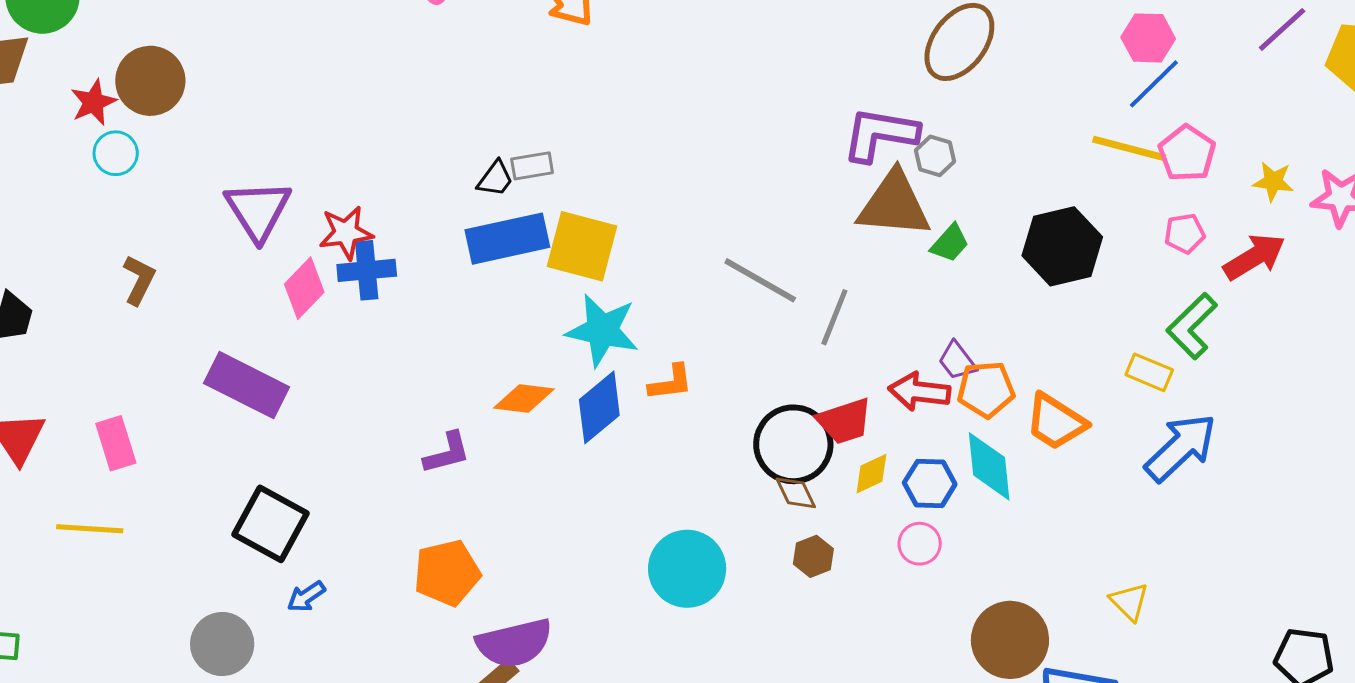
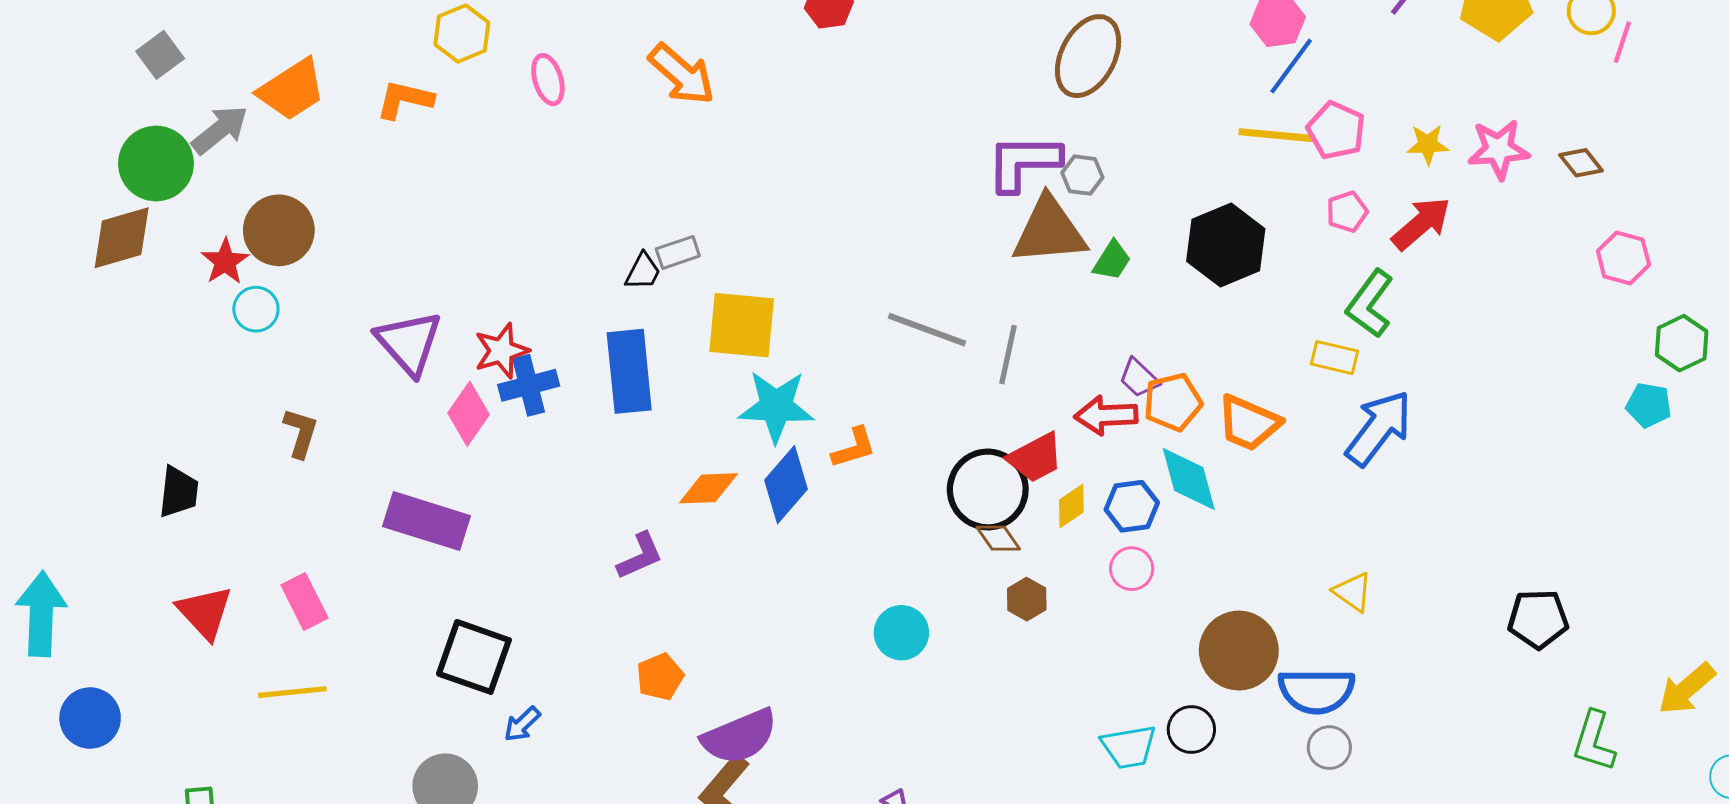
blue rectangle: (507, 239) -> (629, 371), moved, turned -74
cyan circle: (687, 569) -> (901, 633), size x0.7
orange pentagon: (447, 573) -> (660, 677), size x0.7

